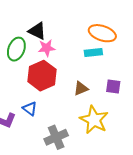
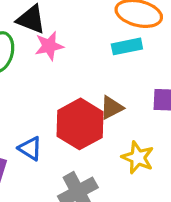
red hexagon: (42, 76) -> (80, 124), moved
yellow star: (94, 120) -> (138, 158), size x0.7

